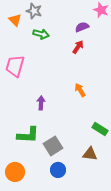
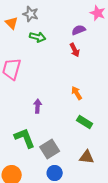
red arrow: (78, 47) -> (75, 50), turned 120
green rectangle: (100, 129) -> (85, 122), moved
green L-shape: (28, 135) -> (25, 138), turned -115

